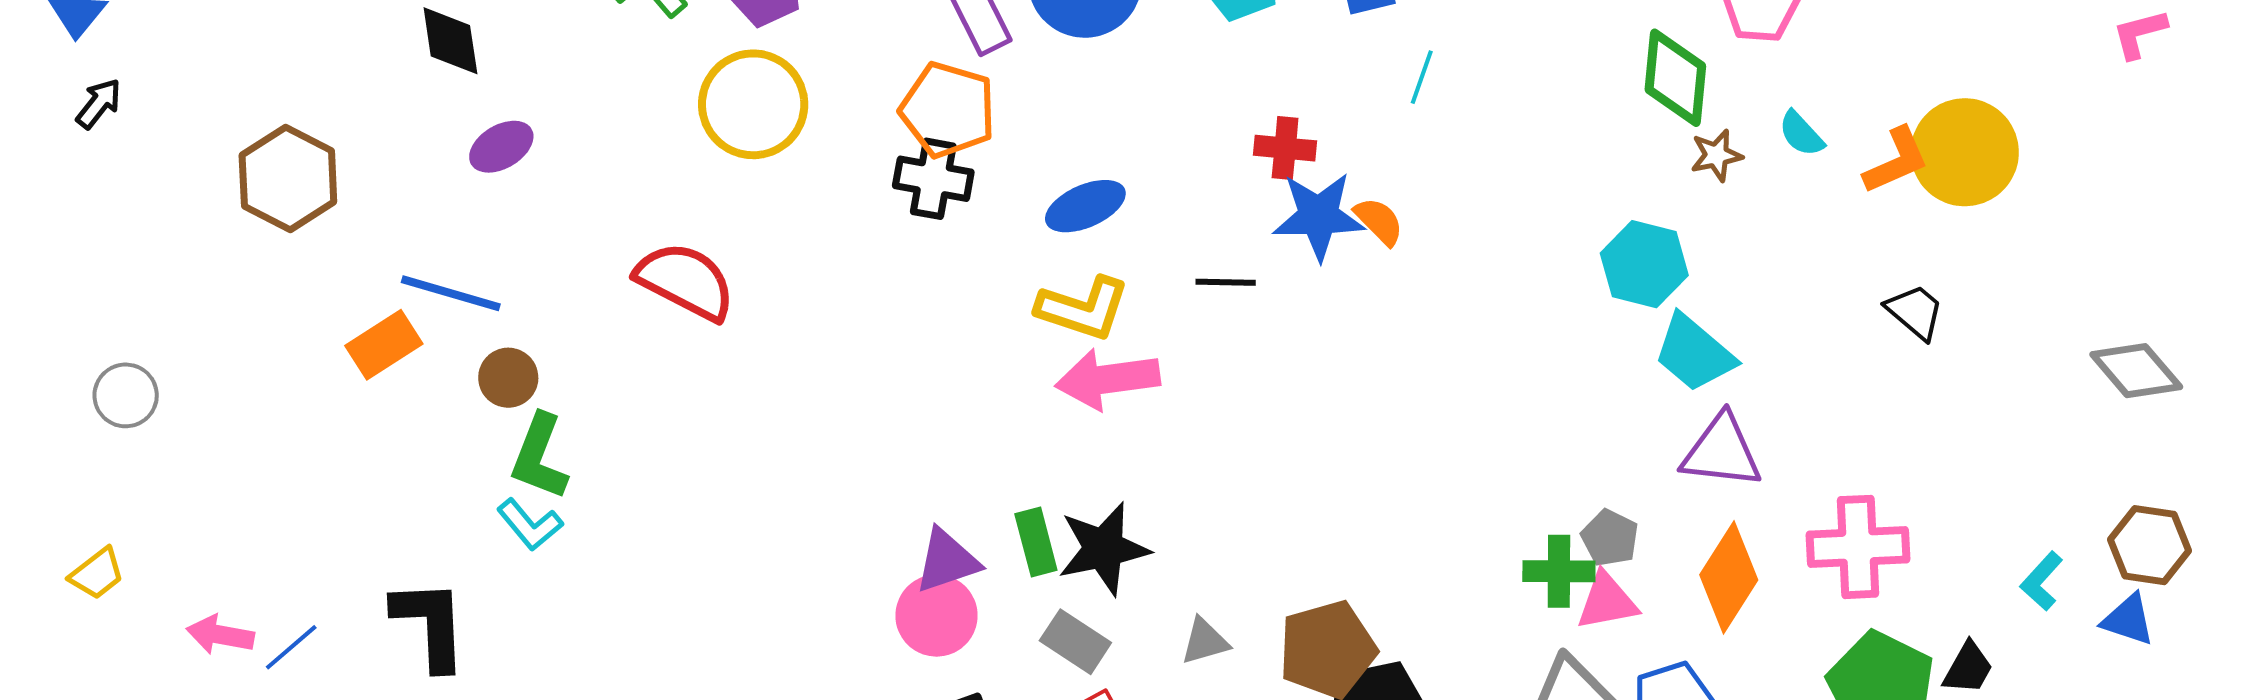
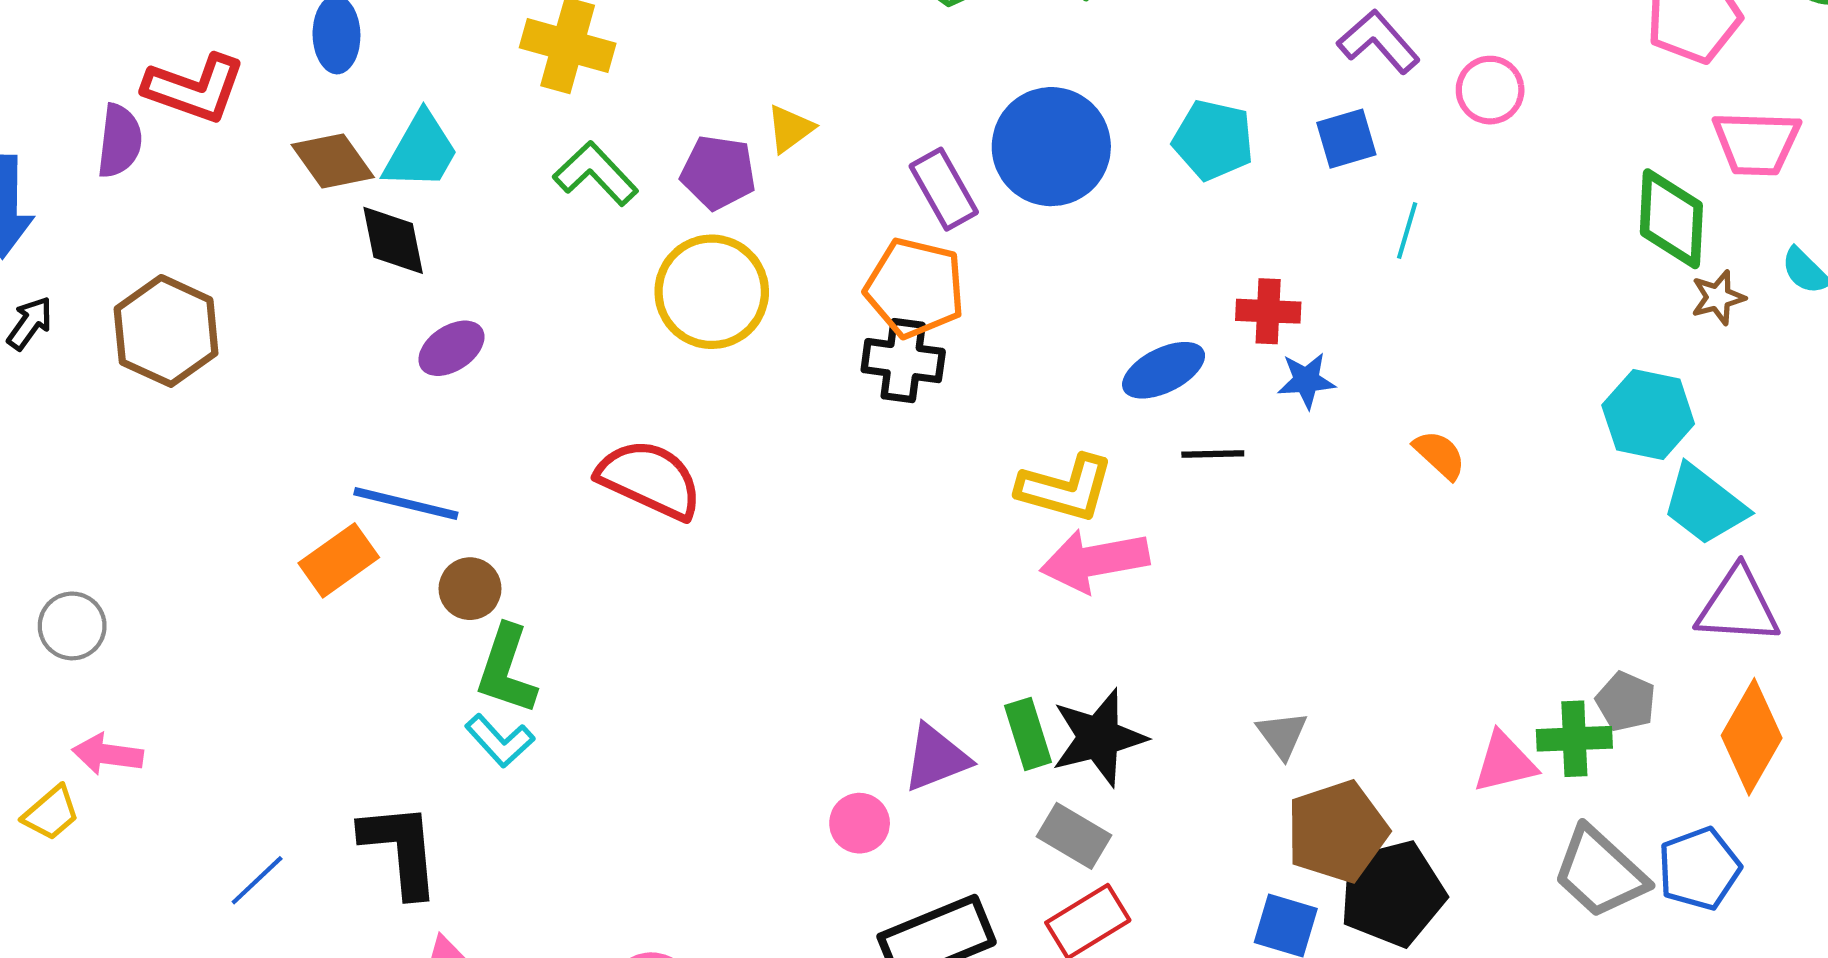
brown hexagon: (288, 179) -> (166, 331), moved
blue ellipse: (1085, 206) -> (1164, 370), moved
blue star: (1319, 216) -> (1306, 380), size x0.6
orange semicircle: (1379, 221) -> (1440, 455), moved
pink triangle: (1607, 601) -> (1505, 762), moved
pink circle: (937, 616) -> (860, 823), moved, size x0.7
pink arrow: (220, 635) -> (108, 754), moved
gray triangle: (1205, 641) -> (1282, 735), moved, turned -48

